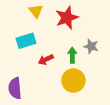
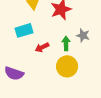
purple semicircle: (15, 88) -> (14, 73), turned -66

